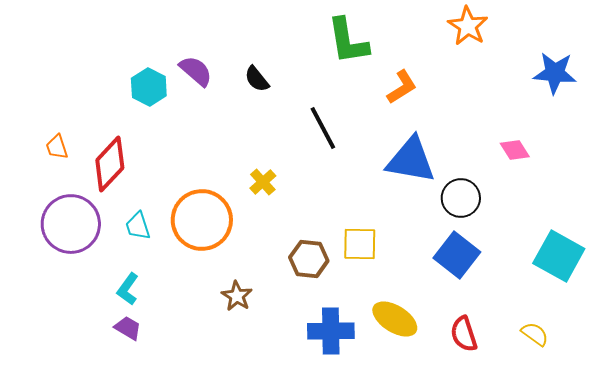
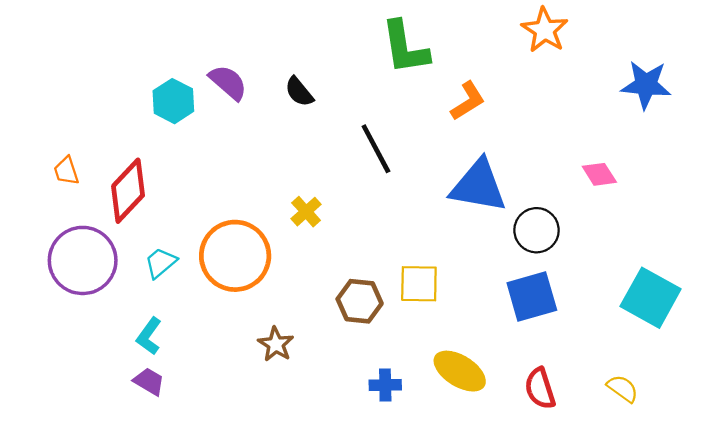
cyan trapezoid: (138, 226) -> (161, 263), turned 68
blue square: (457, 255) -> (532, 297), turned 36
blue cross: (331, 331) -> (385, 385), size x0.6

